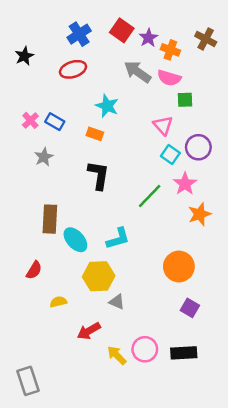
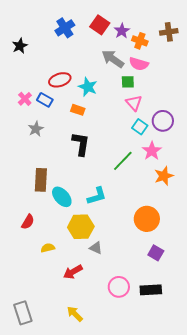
brown cross: (206, 39) -> (169, 32), turned -36
red ellipse: (73, 69) -> (60, 80), moved
green square: (185, 100) -> (128, 82), moved
yellow arrow: (117, 355) -> (75, 314), moved

